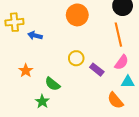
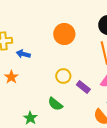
orange star: (26, 71) -> (11, 77), moved
green semicircle: (53, 84) -> (55, 104), moved

